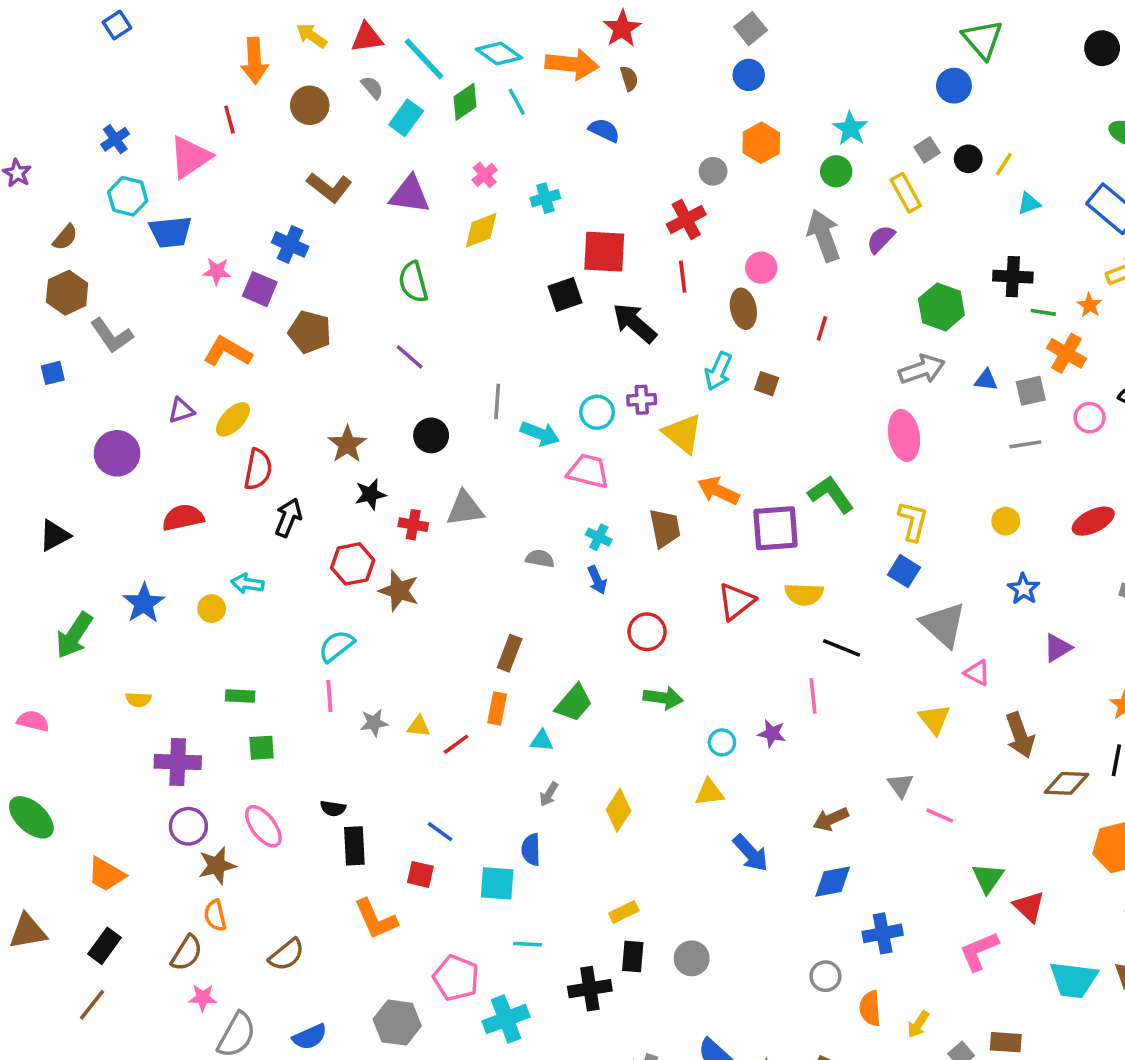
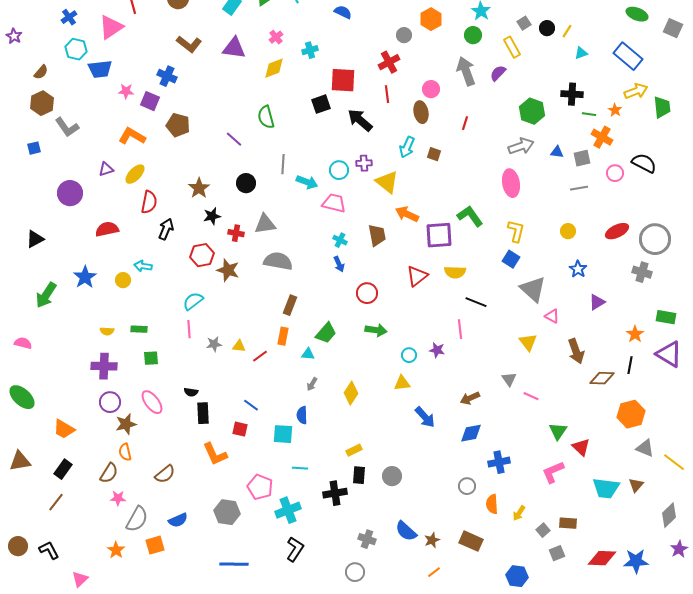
green semicircle: (413, 282) -> (266, 117), moved
gray semicircle: (540, 559) -> (278, 261), moved, size x1.8
yellow semicircle: (138, 700) -> (107, 331), moved

